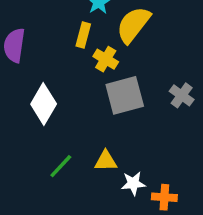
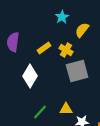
yellow semicircle: (133, 25) -> (82, 30), size x0.7
yellow rectangle: (83, 35) -> (44, 48), moved, turned 40

